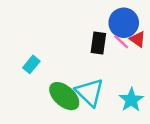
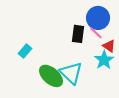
red triangle: (138, 39) -> (109, 46), moved
cyan star: (131, 100) -> (104, 60), moved

